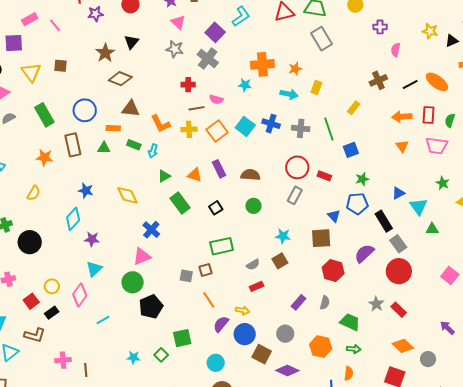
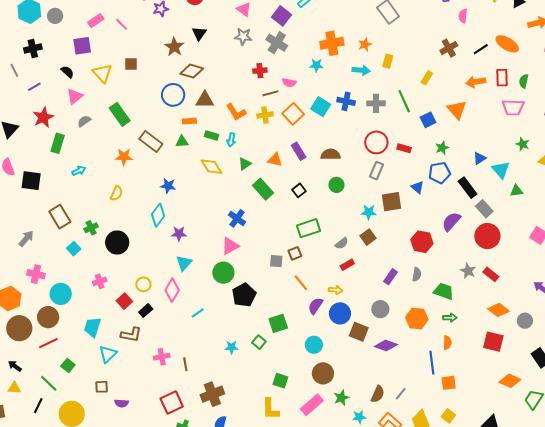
blue circle: (85, 110) -> (173, 95), moved
brown rectangle: (73, 145) -> (151, 142), turned -35
orange triangle: (402, 146) -> (457, 110), moved, size x1.5
yellow diamond: (128, 195) -> (211, 167), moved
brown square: (321, 238) -> (392, 202), moved

